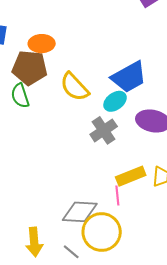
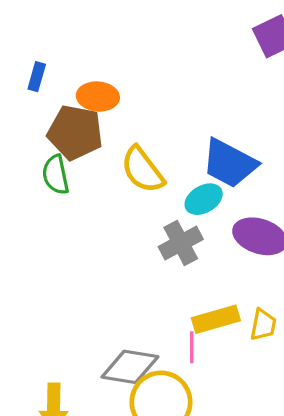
blue trapezoid: (129, 77) -> (229, 163), turned 51

